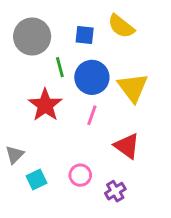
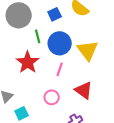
blue square: (85, 35) -> (55, 14), turned -32
pink circle: (80, 175) -> (52, 97), moved

